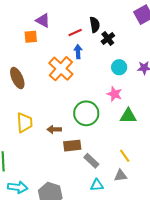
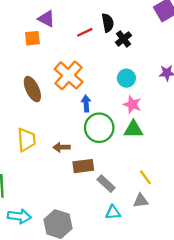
blue arrow: (78, 52) -> (86, 103), moved
cyan circle: (119, 67) -> (126, 78), moved
brown ellipse: (17, 78) -> (32, 89), moved
green triangle: (128, 116) -> (133, 129), moved

